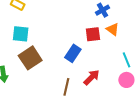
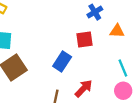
orange triangle: (113, 29) -> (117, 31), moved, turned -32

